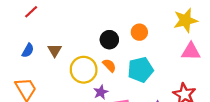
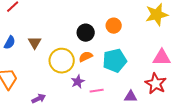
pink triangle: (191, 51) -> (162, 58), moved
orange semicircle: (109, 65) -> (86, 57), turned -72

